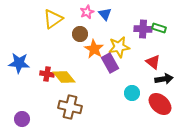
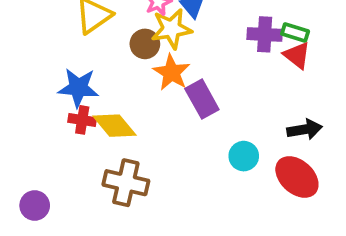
yellow star: (119, 47) -> (171, 29), moved
red triangle: (153, 62) -> (297, 55), moved
blue star: (19, 63) -> (78, 88), moved

